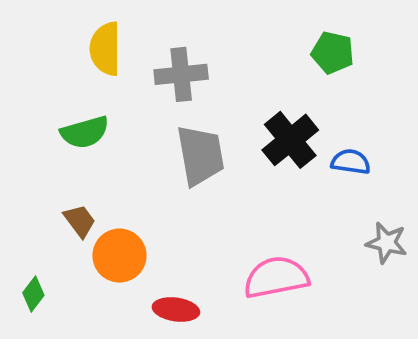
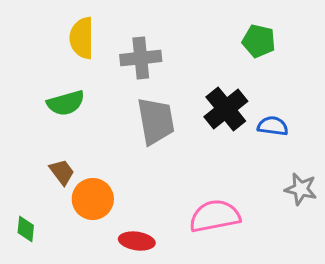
green diamond: (33, 294) -> (26, 229), turned -32

